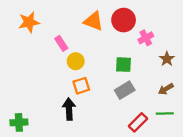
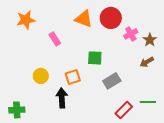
brown star: (167, 59) -> (150, 40), moved
yellow circle: (76, 61) -> (41, 76), moved
green square: (124, 65) -> (95, 58), moved
brown arrow: (166, 89) -> (147, 62), moved

